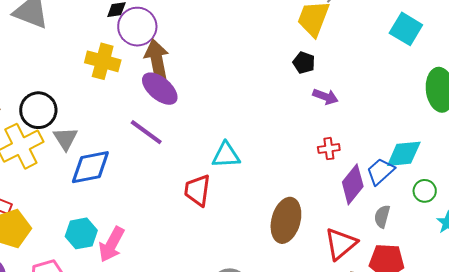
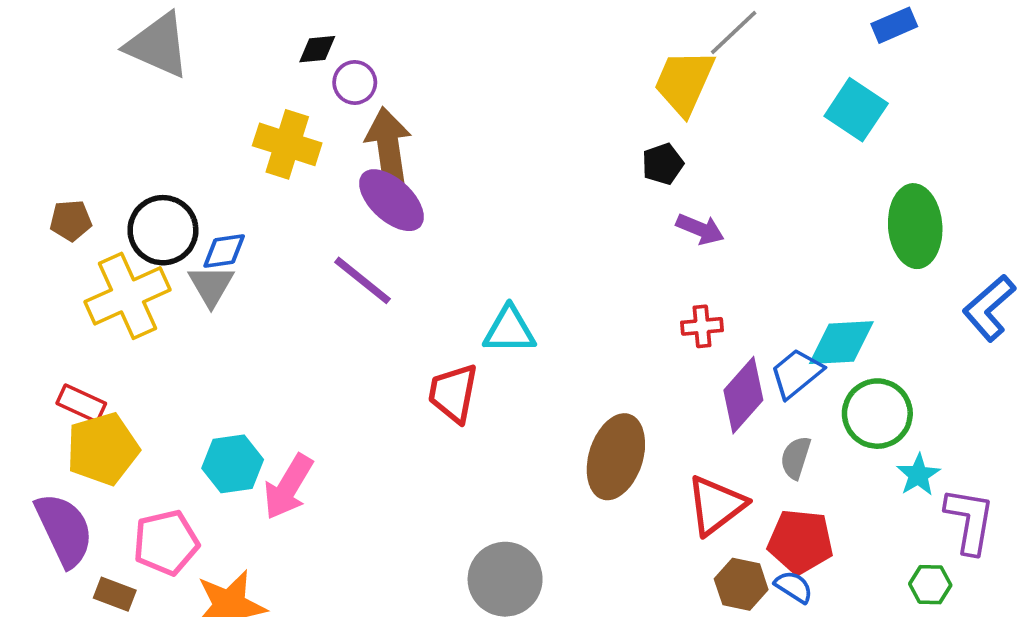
purple circle: (137, 27) -> (355, 82), size x0.6
black pentagon: (304, 63) -> (663, 164), turned 30
blue diamond: (90, 167) -> (224, 251), moved, size x0.6
green circle: (425, 191) -> (877, 414), size x1.6

